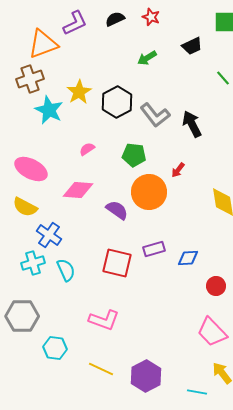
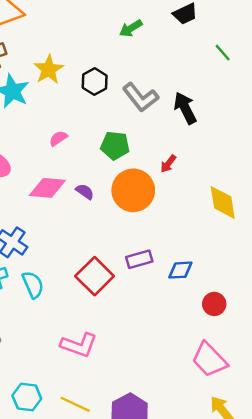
black hexagon: (117, 102) -> (95, 82), size x0.7
purple semicircle: (117, 210) -> (85, 192), moved, size x0.7
red square: (117, 263) -> (95, 276), turned 32
cyan hexagon: (55, 348) -> (27, 397), moved

